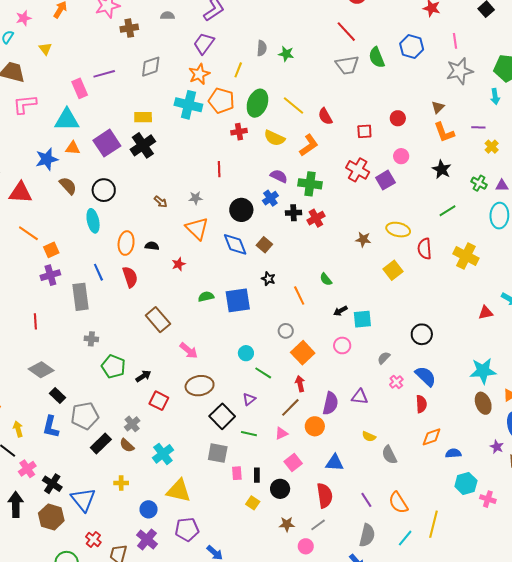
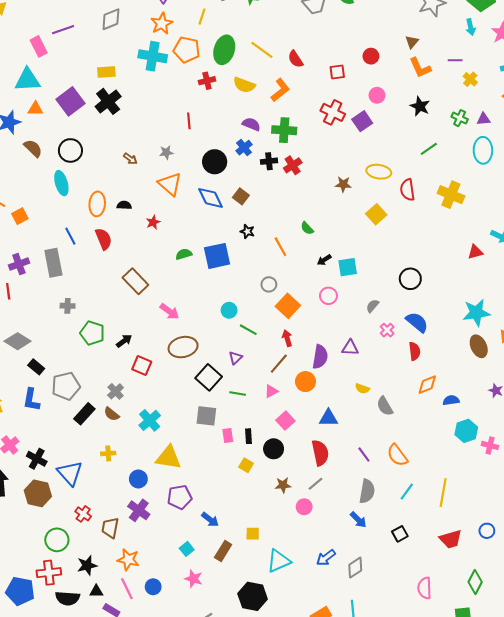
purple cross: (50, 275) -> (19, 264), moved
yellow line: (433, 524) -> (443, 493), moved

